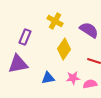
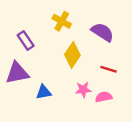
purple rectangle: (25, 37) -> (26, 40), turned -56
blue triangle: (48, 78) -> (44, 92), moved

